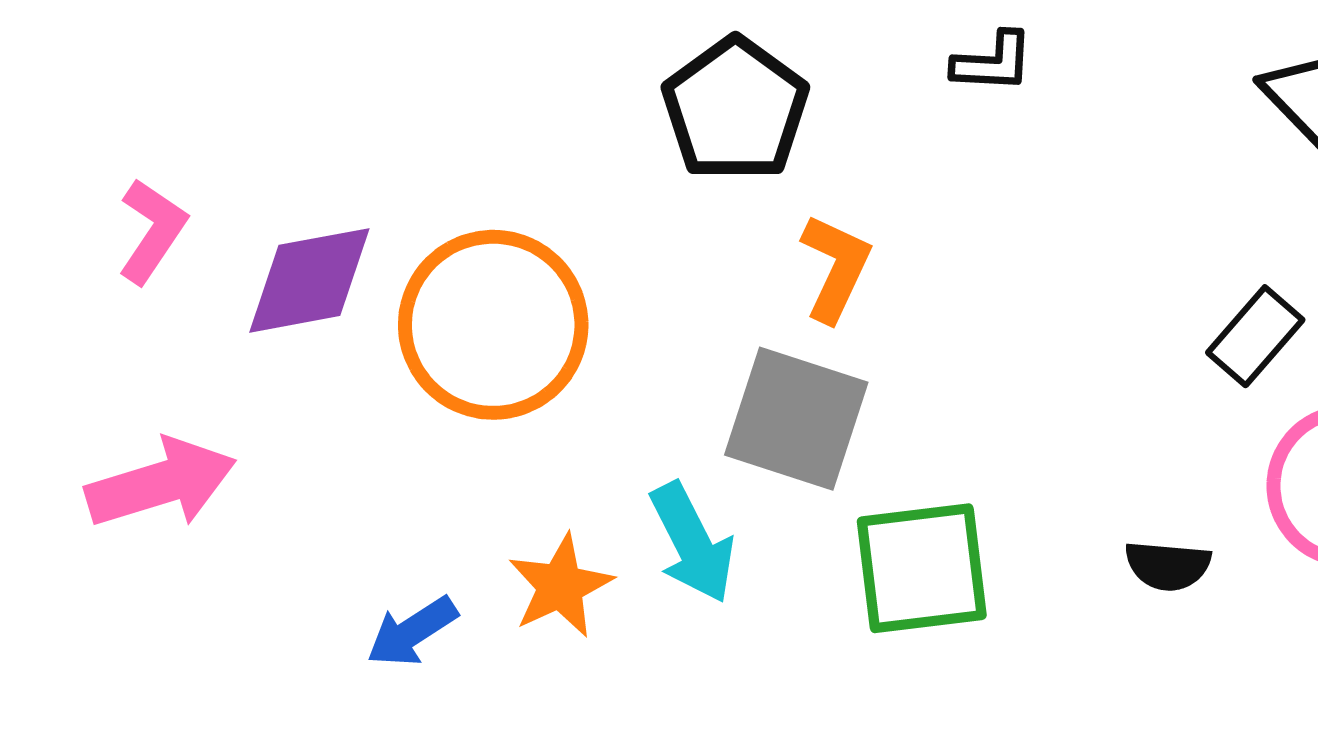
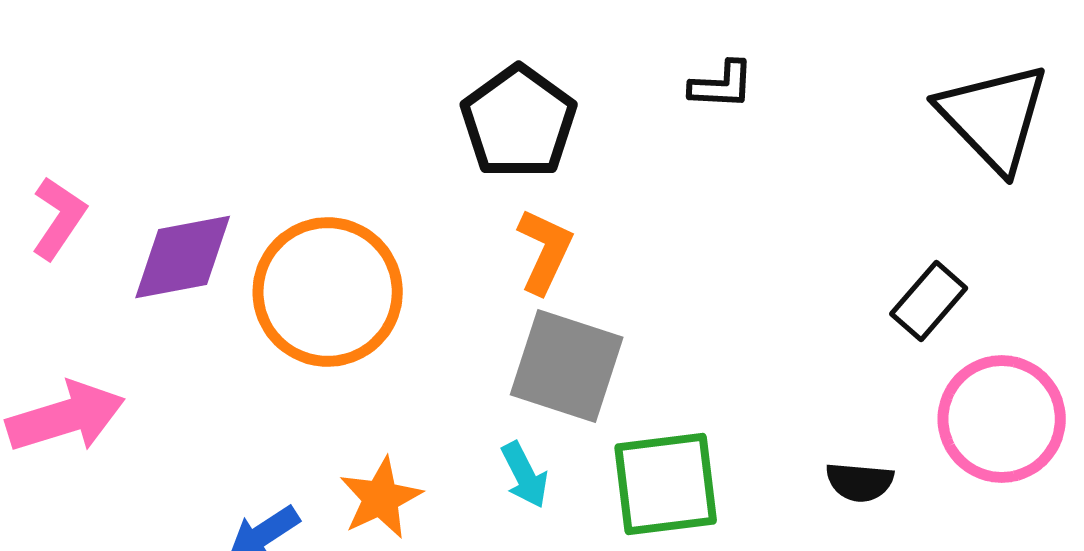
orange L-shape: (836, 268) -> (545, 251), moved
cyan arrow: (692, 543) -> (525, 475), moved, size x0.7

